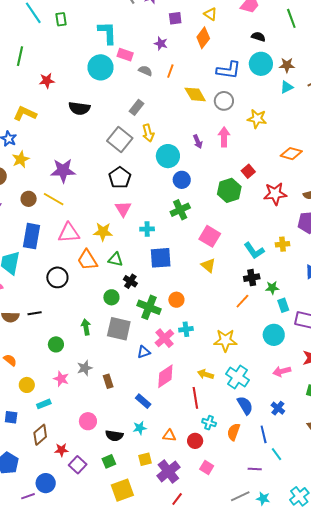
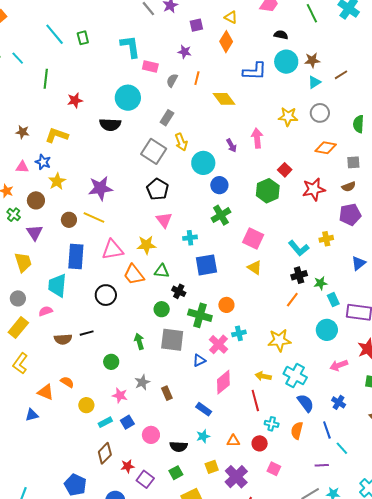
cyan circle: (101, 67) -> (128, 98), moved
gray semicircle: (145, 71) -> (172, 80), turned -80
gray circle: (224, 101) -> (320, 113), moved
blue square: (11, 417) -> (127, 422), moved, turned -32

